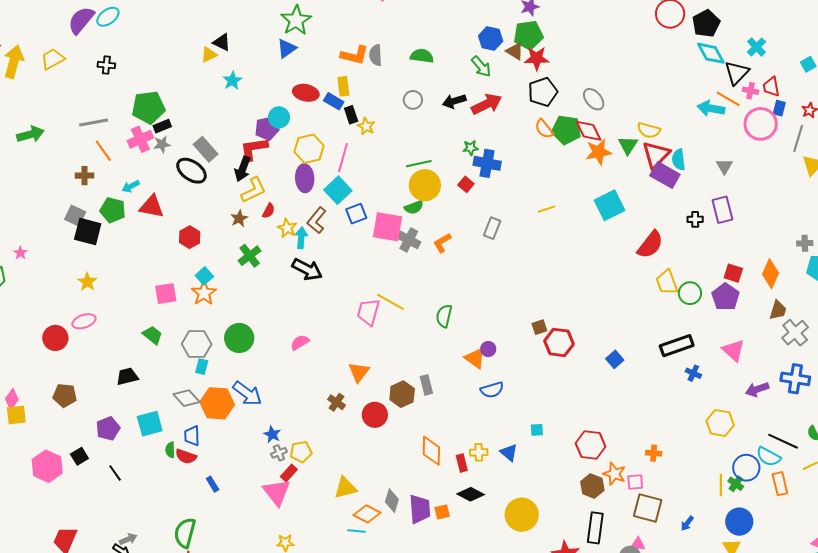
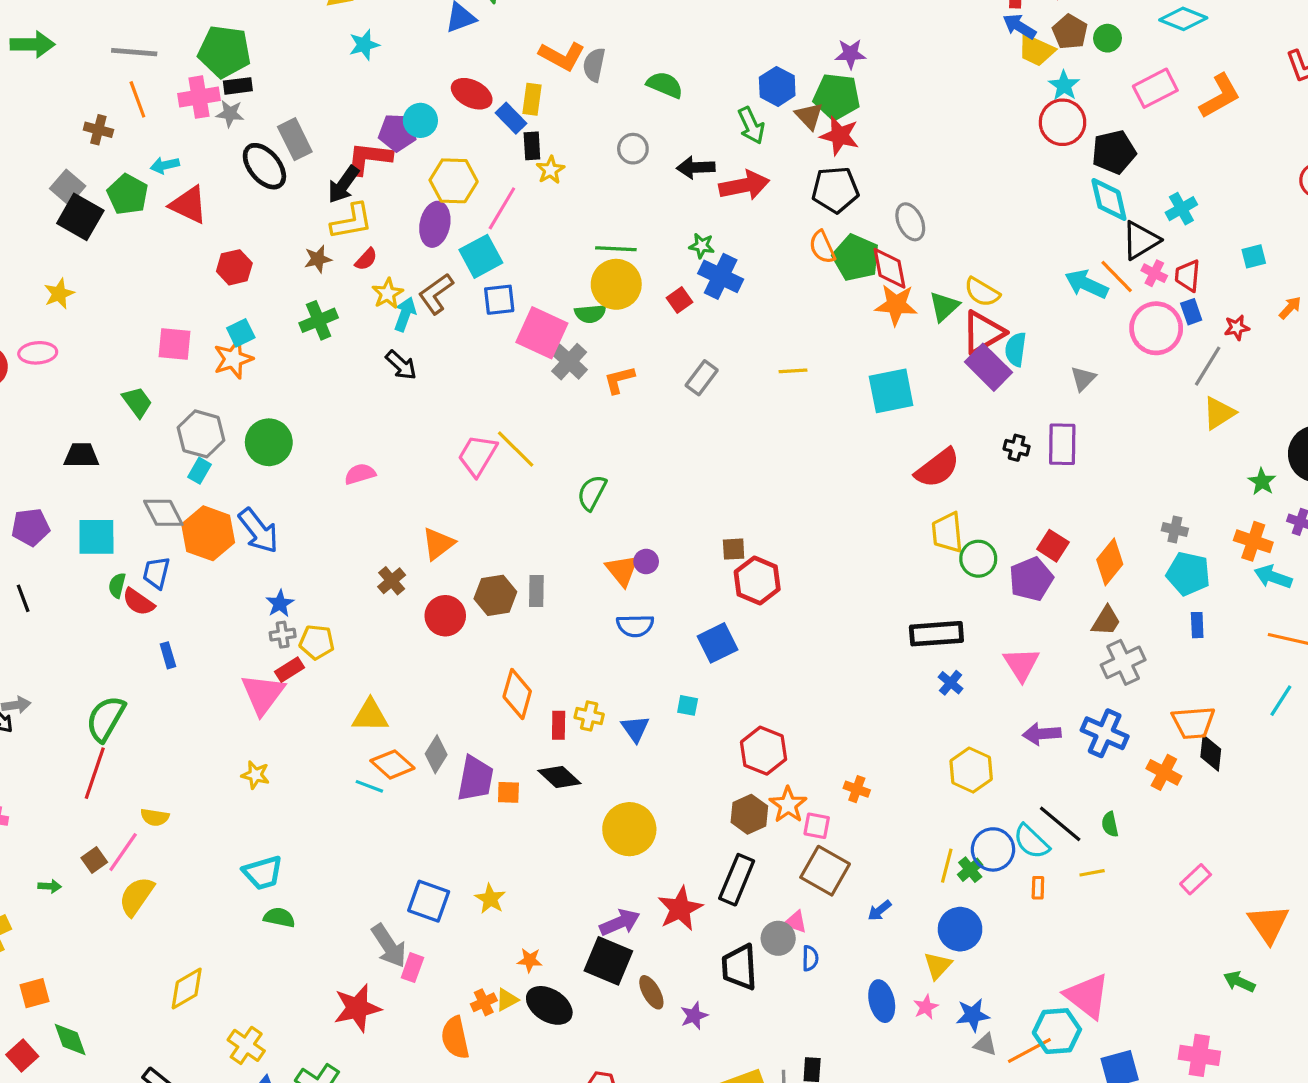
blue rectangle: (779, 108) -> (1191, 312), turned -49
black arrow: (307, 269) -> (401, 365), size x0.7
blue square: (615, 359) -> (718, 643), moved, size x1.4
orange rectangle: (780, 484) -> (1038, 888), size x0.6

